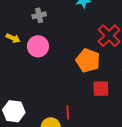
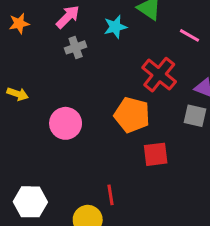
gray cross: (39, 15) -> (76, 47), moved
pink circle: (38, 46) -> (66, 123), moved

